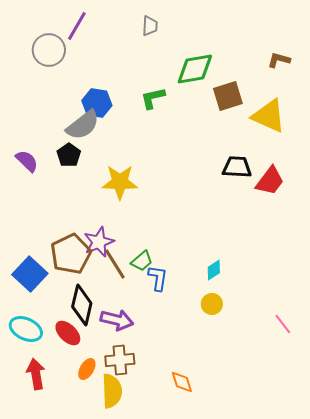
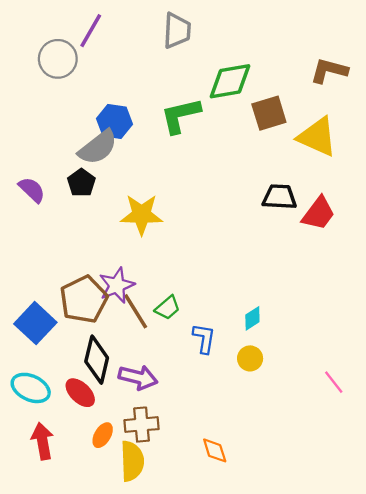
gray trapezoid: (150, 26) -> (177, 31), size x1.5
brown L-shape: (279, 60) -> (329, 71), size x1.4
green L-shape: (153, 98) -> (180, 115), size x1.4
blue L-shape: (158, 278) -> (204, 338), moved

